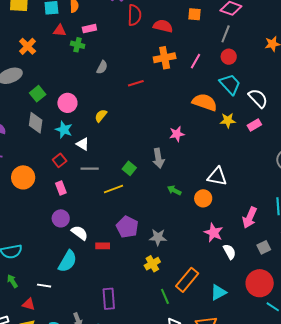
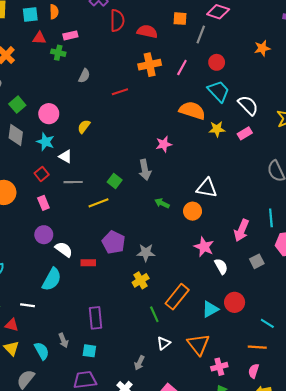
gray line: (226, 34) -> (201, 34), moved
red circle: (260, 283) -> (235, 302), moved, size x0.7

